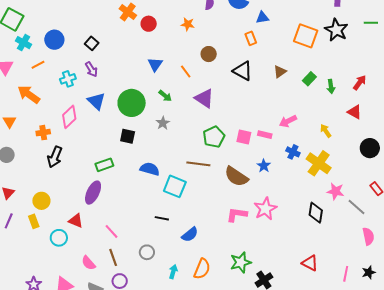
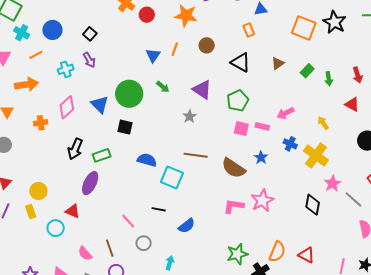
orange star: (188, 24) -> (186, 15), size x1.6
orange line: (186, 71) -> (175, 49), moved, turned 56
red arrow: (360, 83) -> (357, 75), turned 126
orange arrow: (29, 94) -> (27, 84), turned 135
blue triangle: (96, 101) -> (100, 104), moved
gray star: (163, 123) -> (190, 116), moved
green pentagon: (214, 137) -> (238, 101), moved
black arrow: (55, 157) -> (75, 149), moved
pink star: (335, 191) -> (333, 184), turned 30
pink line: (112, 231) -> (128, 221), moved
orange semicircle: (202, 269) -> (277, 252), moved

